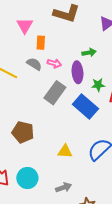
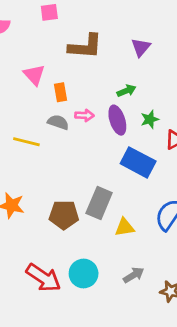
green star: (98, 85) -> (150, 119), moved
gray rectangle: (55, 93) -> (99, 203), moved

